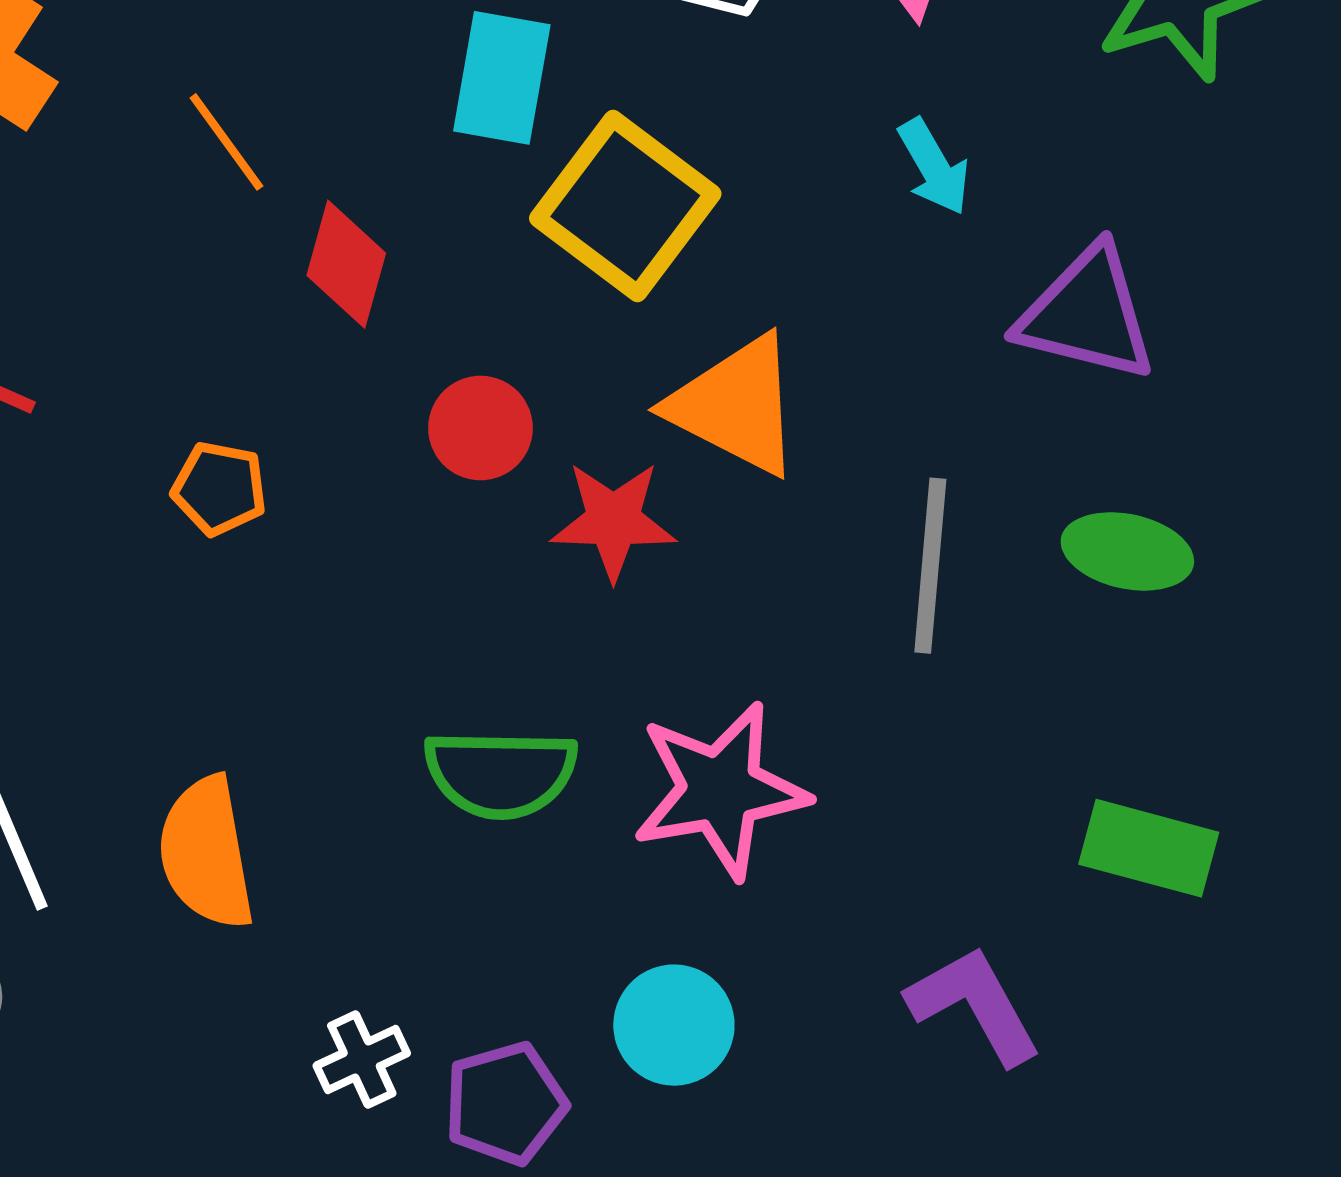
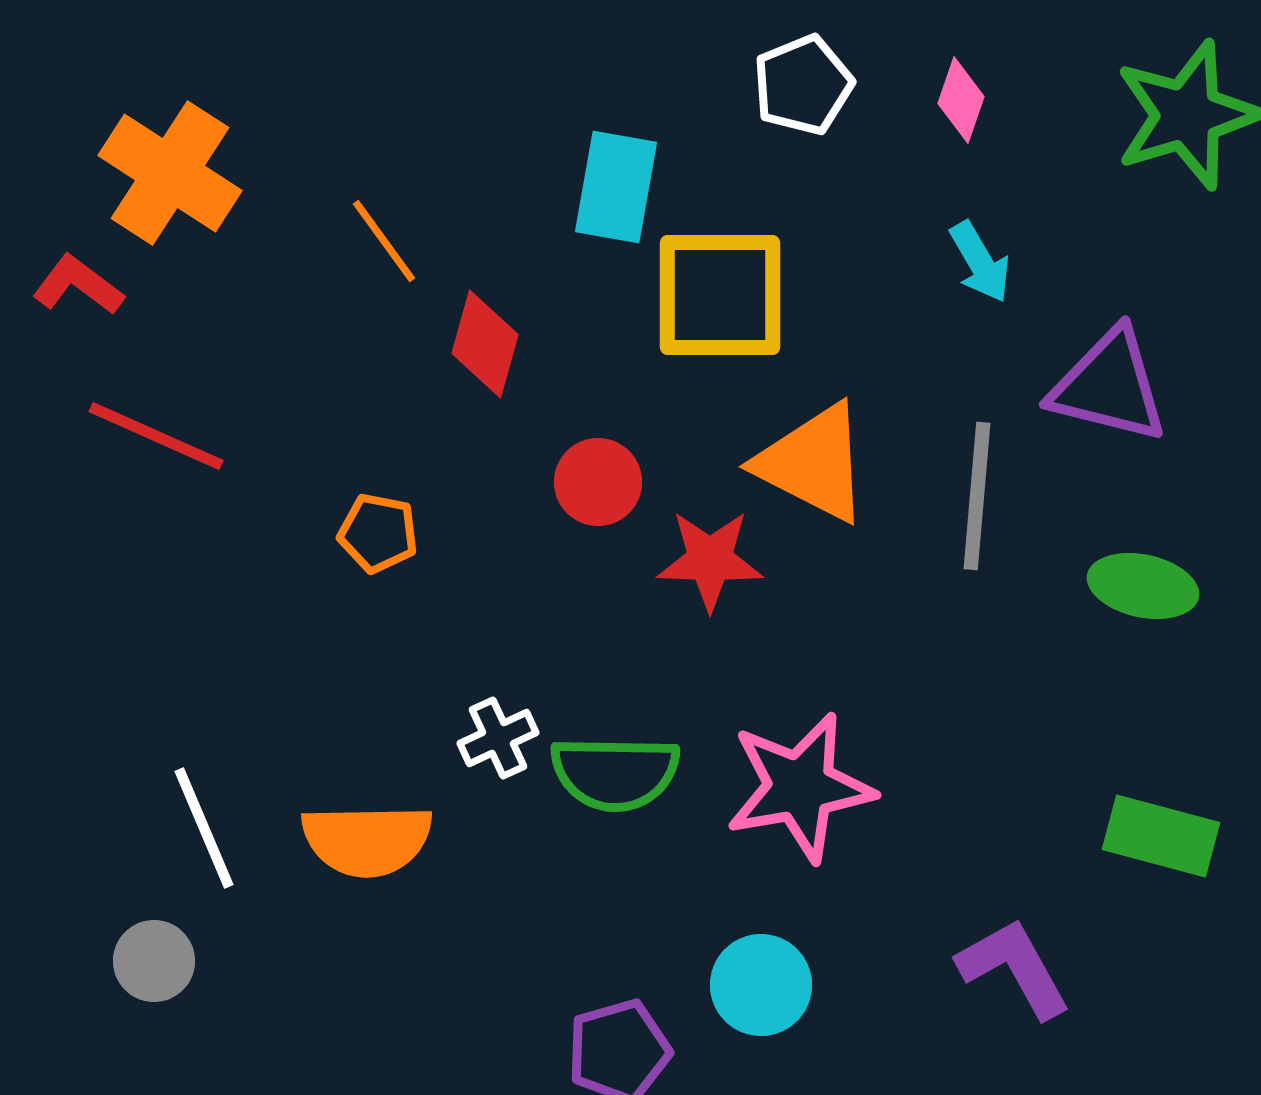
yellow square: (625, 206) -> (720, 295), turned -37
gray line: (930, 566) -> (977, 496), moved
orange semicircle: (206, 853) -> (367, 840), turned -81
white cross: (362, 1059) -> (498, 738), moved

